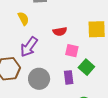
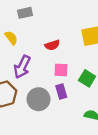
pink square: (72, 51) -> (61, 70), moved
purple rectangle: (69, 77) -> (61, 92), moved

